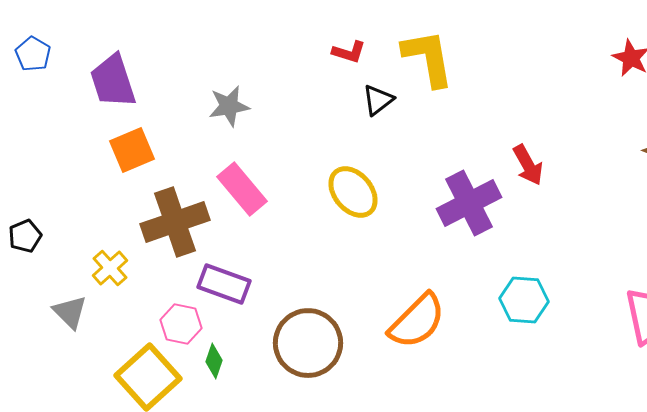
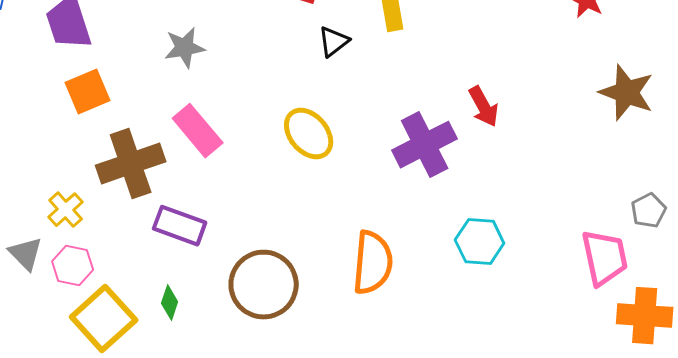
orange semicircle: (417, 321) -> (373, 263), turned -40
pink hexagon: (181, 324) -> (73, 266), moved

